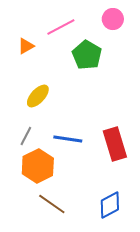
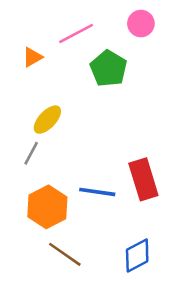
gray line: (26, 136) -> (31, 153), moved
blue line: (68, 139) -> (97, 192), moved

